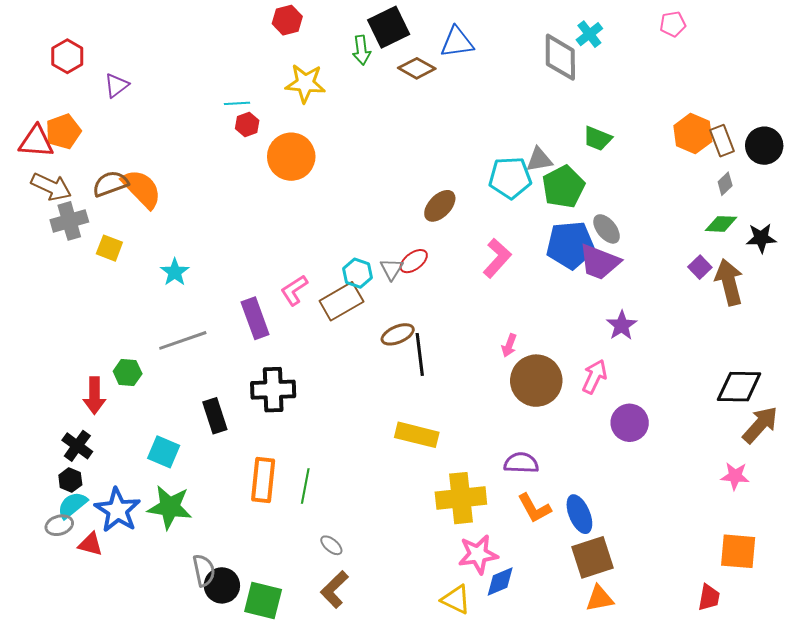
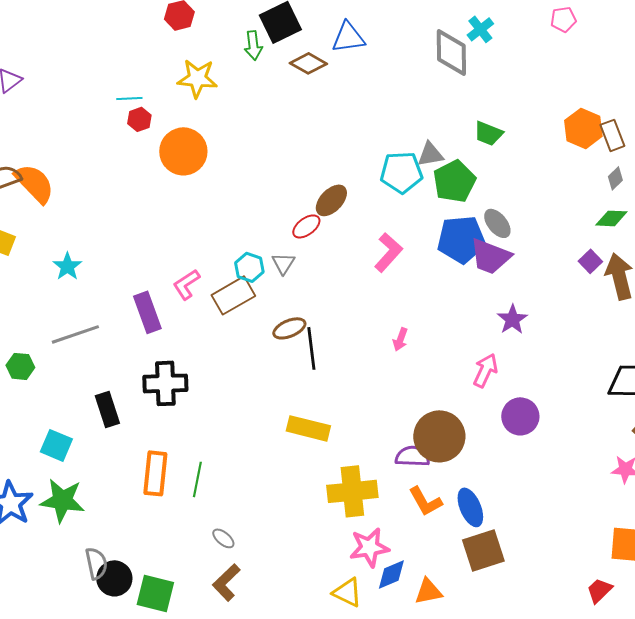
red ellipse: (414, 261) -> (306, 226), moved
brown circle: (536, 381) -> (439, 436), moved
red trapezoid: (709, 597) -> (599, 590), turned -144
orange triangle: (600, 598) -> (428, 591), moved

